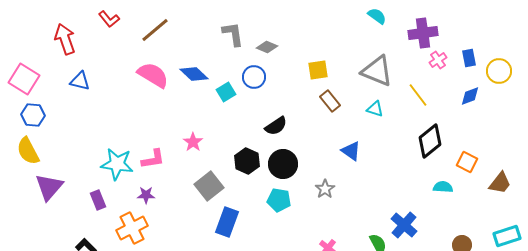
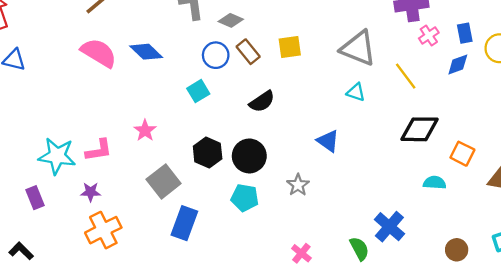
cyan square: (226, 92) -> (198, 91), moved
blue diamond: (470, 96) -> (458, 64), moved
brown rectangle: (330, 101) -> (248, 52), moved
black semicircle: (276, 126) -> (262, 102), moved
black diamond: (430, 141) -> (420, 129), turned 40
orange cross: (132, 228) -> (103, 230), moved

